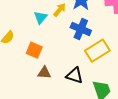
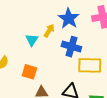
yellow rectangle: (97, 51) -> (90, 65), turned 40

